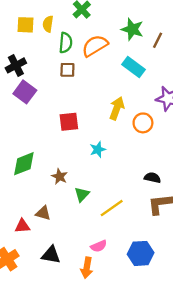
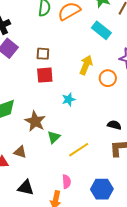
brown square: (67, 70) -> (43, 54), moved
brown star: (60, 177) -> (35, 121), size x1.5
pink semicircle: (99, 246) -> (67, 182), turned -72

